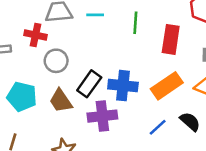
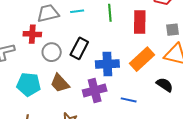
black rectangle: (89, 84) -> (79, 48), moved
blue line: (158, 127) -> (129, 100), moved, turned 63

